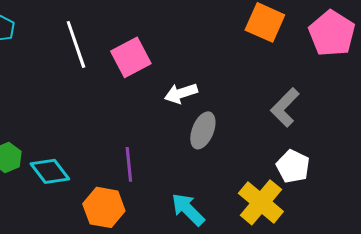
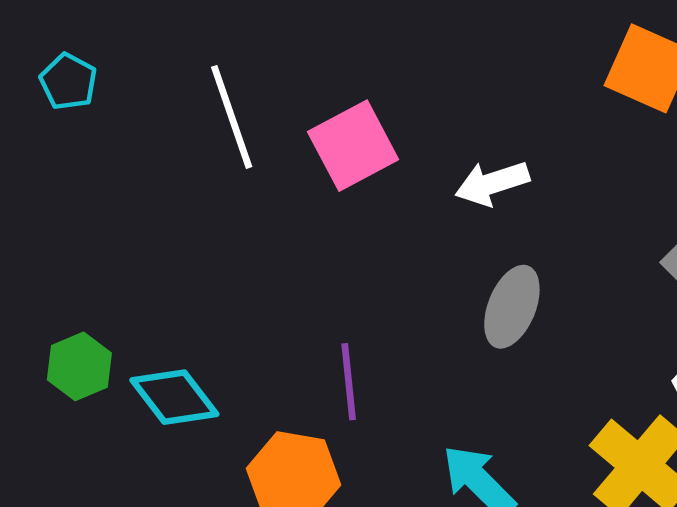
white arrow: (181, 93) -> (492, 183), moved

